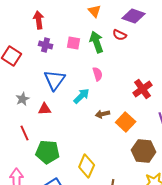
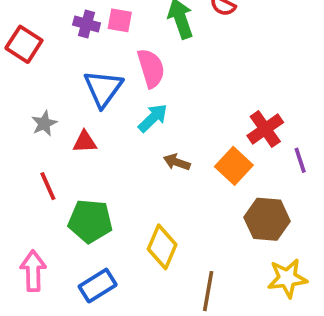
pink square: (74, 43) -> (120, 20), moved
pink semicircle: (98, 74) -> (151, 68), moved, size x1.5
red cross: (143, 89) -> (265, 129), moved
brown arrow: (103, 114) -> (177, 162), moved, turned 32

